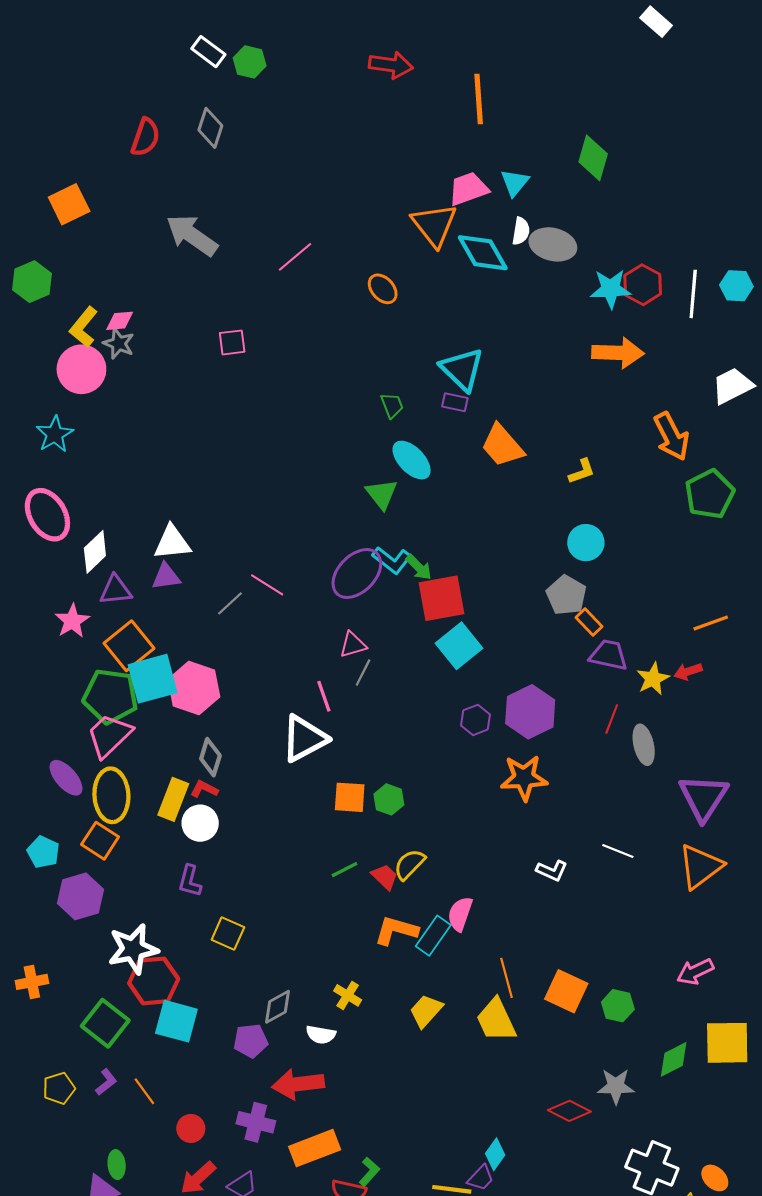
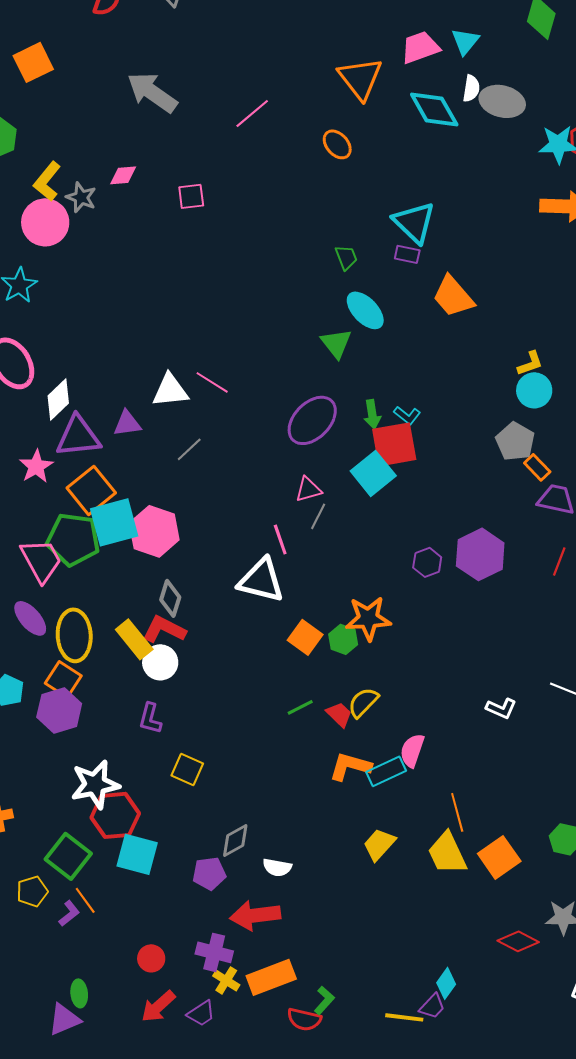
orange triangle: (434, 225) -> (360, 78), moved
pink diamond: (120, 321) -> (123, 175), moved
yellow L-shape: (582, 471) -> (530, 363), moved
white triangle: (172, 543) -> (170, 390), moved
cyan L-shape: (392, 560) -> (407, 415), moved, size x0.7
green arrow: (419, 567) -> (372, 414), turned 36
pink line: (267, 585) -> (212, 382), moved
purple triangle: (116, 590) -> (78, 436), size x1.4
cyan square: (459, 646) -> (373, 473), moved
pink trapezoid: (109, 735) -> (41, 560), moved, turned 105
white triangle: (304, 739) -> (261, 580), turned 42
orange star: (524, 778) -> (368, 618), moved
red L-shape: (204, 789) -> (164, 629), size x1.6
orange square: (350, 797) -> (305, 637), turned 32
yellow rectangle: (173, 799) -> (134, 639), turned -60
purple hexagon: (80, 896) -> (59, 710), moved
cyan rectangle: (433, 936) -> (386, 771), turned 30
orange square: (566, 991) -> (499, 857), moved, turned 30
yellow cross: (348, 995) -> (226, 980), moved
yellow pentagon: (59, 1088) -> (32, 891), moved
orange line: (144, 1091) -> (85, 900), moved

